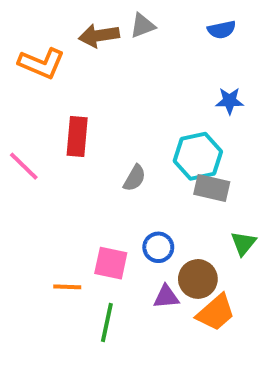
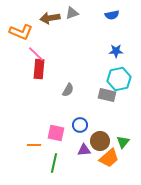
cyan hexagon: (198, 156) -> (119, 79), moved
pink line: (24, 166) -> (36, 54), moved
green triangle: (243, 243) -> (123, 142), moved

